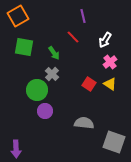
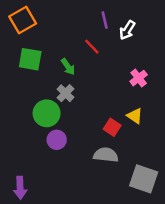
white arrow: (105, 40) -> (127, 30), moved
red square: (89, 84) -> (112, 127), moved
yellow triangle: (110, 84) -> (135, 116), moved

